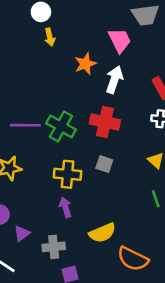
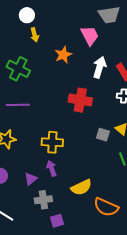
white arrow: (114, 80) -> (100, 67), moved
green cross: (61, 126) -> (18, 69), moved
gray square: (104, 164) -> (103, 135), moved
purple triangle: (22, 233) -> (31, 179), moved

